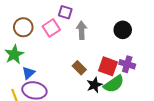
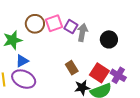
purple square: (65, 12) -> (71, 27), moved
brown circle: (23, 27) -> (35, 24), moved
black circle: (123, 30) -> (109, 39), moved

